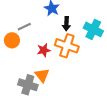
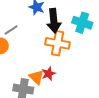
black arrow: (66, 24) -> (54, 21), size x1.6
red star: (44, 50) -> (49, 74), moved

